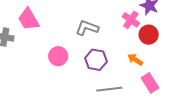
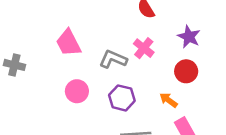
pink trapezoid: (29, 19) -> (68, 43), moved
pink cross: (131, 20) -> (144, 48), moved

